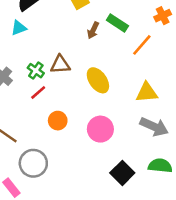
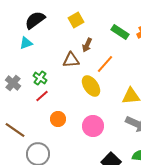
green rectangle: (117, 23) -> (120, 32), moved
orange line: (142, 45) -> (105, 64), moved
brown triangle: (60, 64) -> (71, 60), moved

